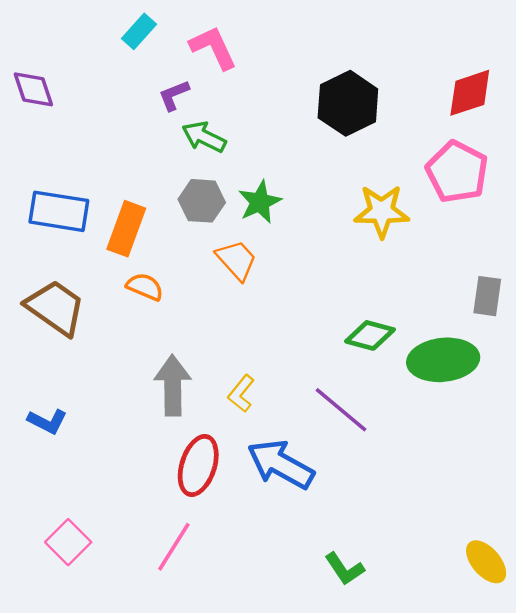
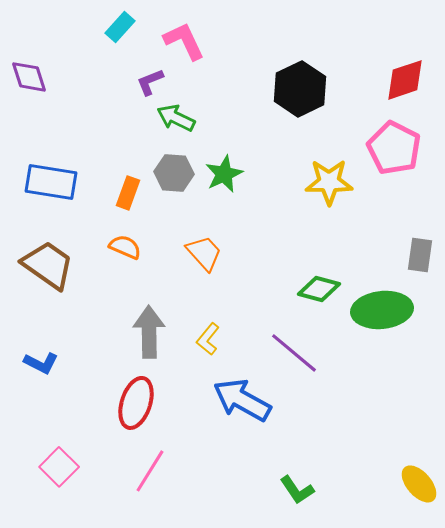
orange rectangle: (126, 229) -> (128, 193), moved, size x0.7
orange trapezoid: (237, 260) -> (204, 253), moved
red ellipse: (198, 465) -> (136, 403), moved

